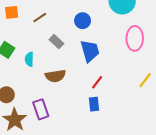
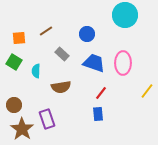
orange square: (12, 12) -> (19, 38), moved
pink ellipse: (135, 38) -> (123, 63), moved
blue trapezoid: (90, 51) -> (94, 63), turned -55

